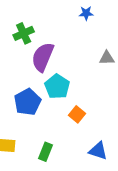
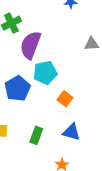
cyan pentagon: (57, 87) -> (45, 73), turned 30
blue triangle: (98, 151) -> (71, 132), moved

